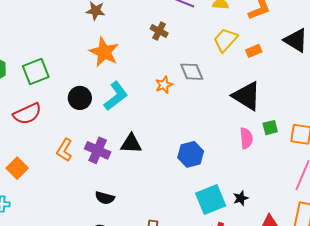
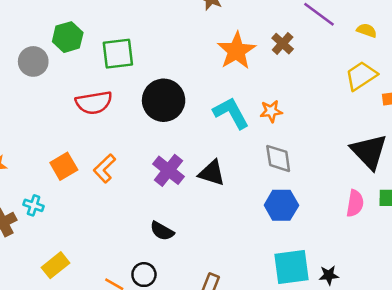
orange star: (104, 52) -> (236, 51), moved
gray diamond: (192, 72) -> (278, 158), moved
cyan L-shape: (116, 96) -> (231, 113), moved, turned -96
black circle: (80, 98) -> (164, 100), size x1.4
orange L-shape: (64, 150) -> (105, 168), moved

